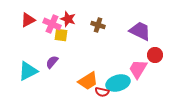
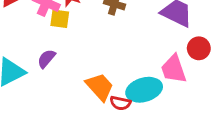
pink trapezoid: (138, 69) -> (174, 69), turned -50
orange trapezoid: (88, 81) -> (100, 87), turned -100

